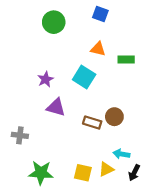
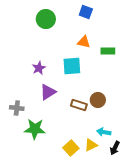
cyan square: (84, 77) -> (72, 66), turned -36
purple triangle: (56, 107) -> (48, 92), turned -48
gray cross: (20, 135) -> (17, 108), moved
green star: (41, 173) -> (35, 129), moved
yellow square: (83, 173) -> (71, 148), turned 35

